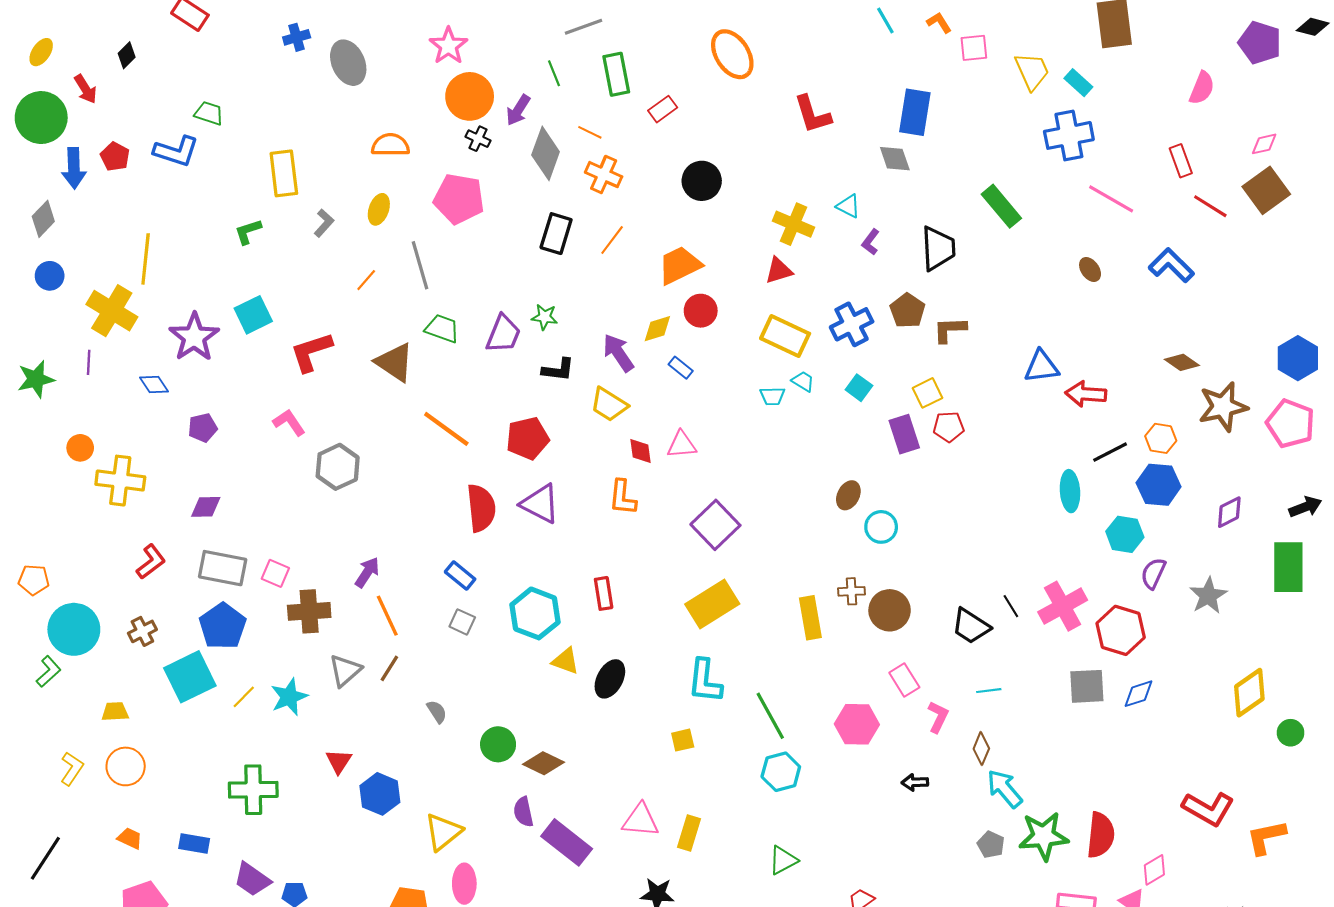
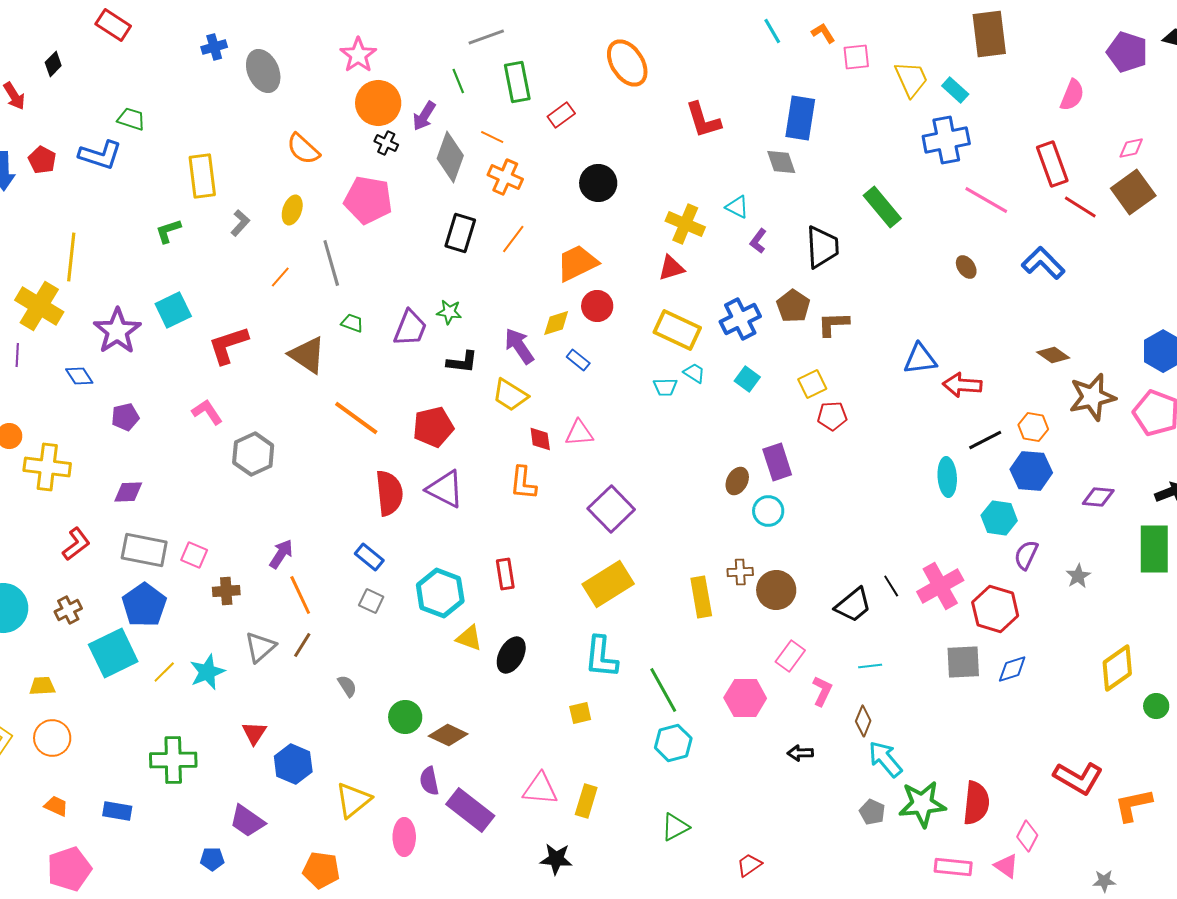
orange semicircle: (390, 145) -> (303, 149), turned -138
red rectangle: (1181, 161) -> (1052, 164), size x1.4
green trapezoid: (442, 329) -> (352, 323), size x0.7
purple rectangle: (904, 434) -> (777, 462), moved
purple diamond: (1229, 512) -> (1098, 497), turned 32
gray star: (1208, 596) -> (1078, 576), size x0.7
brown cross: (309, 611) -> (226, 591), size x0.7
black trapezoid: (971, 626) -> (853, 605), turned -72
pink rectangle: (904, 680) -> (790, 656), turned 68
pink diamond: (1154, 870) -> (1027, 836), turned -32
purple trapezoid: (252, 879) -> (247, 821), moved
pink ellipse: (464, 884) -> (404, 837), moved

